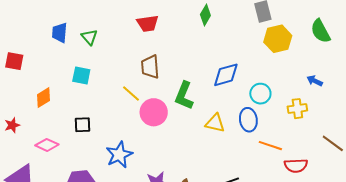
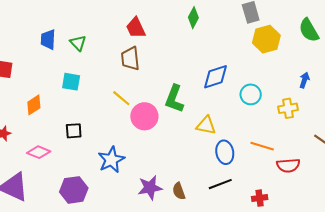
red trapezoid: (148, 24) -> (136, 28), turned 75
brown trapezoid: (150, 67) -> (130, 59), moved
blue arrow: (315, 81) -> (304, 80), turned 84
blue ellipse: (248, 120) -> (225, 152), moved

